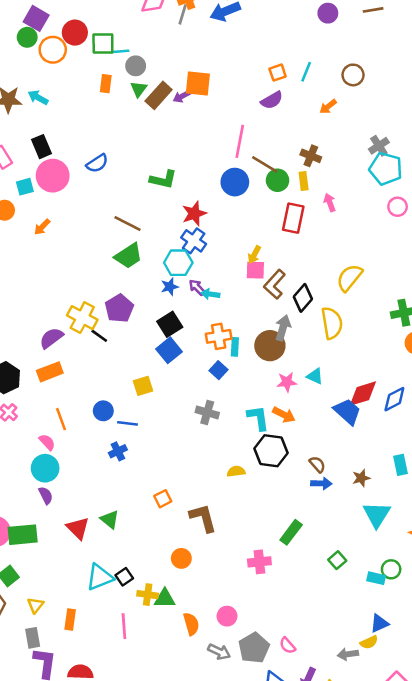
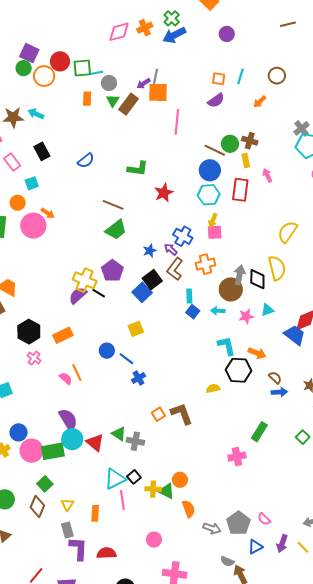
purple circle: (328, 13) -> (227, 34), moved
gray line: (183, 14) -> (156, 77), moved
orange square: (278, 73) -> (219, 79), turned 32
purple arrow: (182, 96) -> (143, 84), moved
pink line: (240, 141) -> (177, 122), moved
pink circle: (53, 176) -> (33, 226), moved
green circle: (278, 180) -> (230, 144), moved
blue circle: (235, 182) -> (210, 170), moved
orange arrow: (42, 227) -> (48, 213), turned -96
blue cross: (194, 241) -> (183, 236), moved
cyan hexagon: (178, 263) -> (209, 195), moved
brown L-shape: (275, 284) -> (175, 269), moved
cyan arrow: (210, 294) -> (218, 311), moved
black diamond: (303, 298) -> (257, 279), moved, turned -35
orange cross: (219, 336) -> (205, 264), moved
purple semicircle: (51, 338) -> (78, 295), moved
cyan rectangle: (235, 347) -> (189, 296), moved
blue square: (169, 350) -> (142, 292), moved
orange rectangle: (50, 372) -> (63, 335), moved
cyan triangle: (315, 376) -> (267, 310), turned -40
gray cross: (207, 412) -> (135, 441), moved
orange arrow: (284, 415) -> (257, 353), moved
orange line: (61, 419) -> (77, 373), moved
blue line: (128, 423) -> (126, 359), turned 35
blue cross: (118, 451) -> (138, 378), moved
cyan circle: (45, 468) -> (72, 439), moved
purple semicircle: (46, 495) -> (68, 420), size x1.6
brown L-shape: (203, 518) -> (182, 414), moved
orange circle: (181, 558) -> (180, 480), moved
green square: (337, 560) -> (303, 437), moved
green triangle: (165, 599) -> (167, 491), turned 30
pink circle: (227, 616) -> (154, 540), moved
pink line: (124, 626) -> (122, 500), moved

